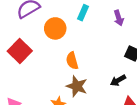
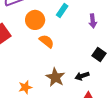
orange semicircle: (72, 61) -> (47, 41), moved, turned 133
brown star: (77, 86) -> (55, 77), moved

